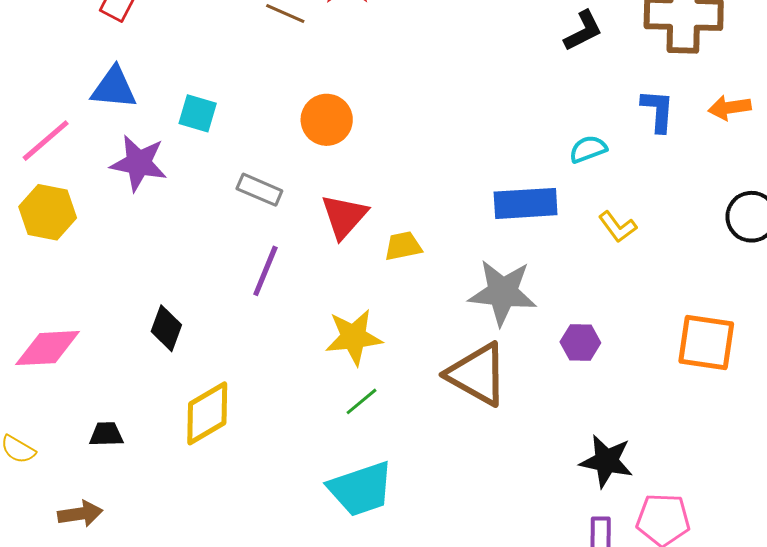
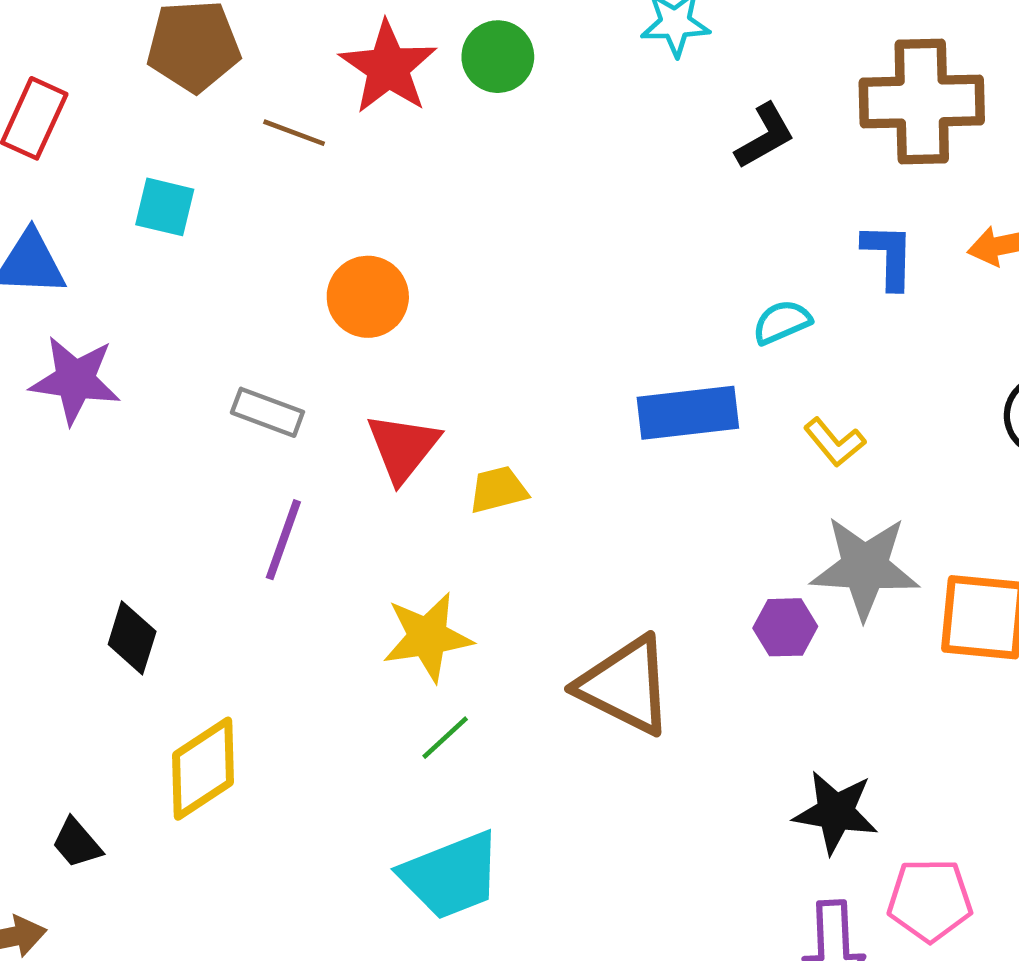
cyan square: (198, 113) -> (165, 207), moved
gray star: (503, 292) -> (865, 567), moved
black trapezoid: (106, 434) -> (77, 843), moved, turned -126

